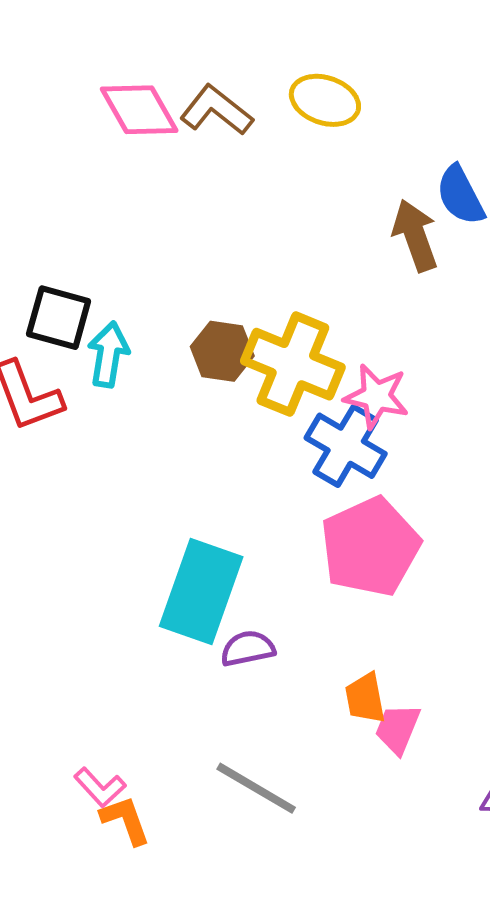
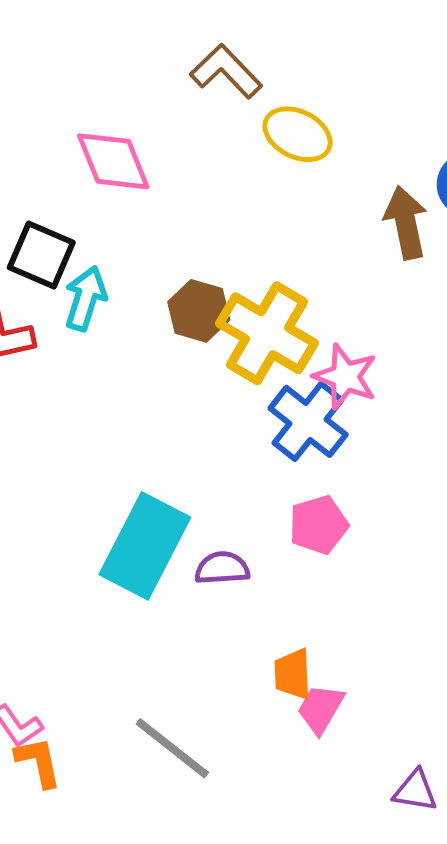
yellow ellipse: (325, 100) -> (298, 134), moved
pink diamond: (139, 110) -> (113, 161), moved
pink pentagon: (370, 547) -> (319, 525), size x0.6
purple semicircle: (248, 648) -> (222, 568), moved

